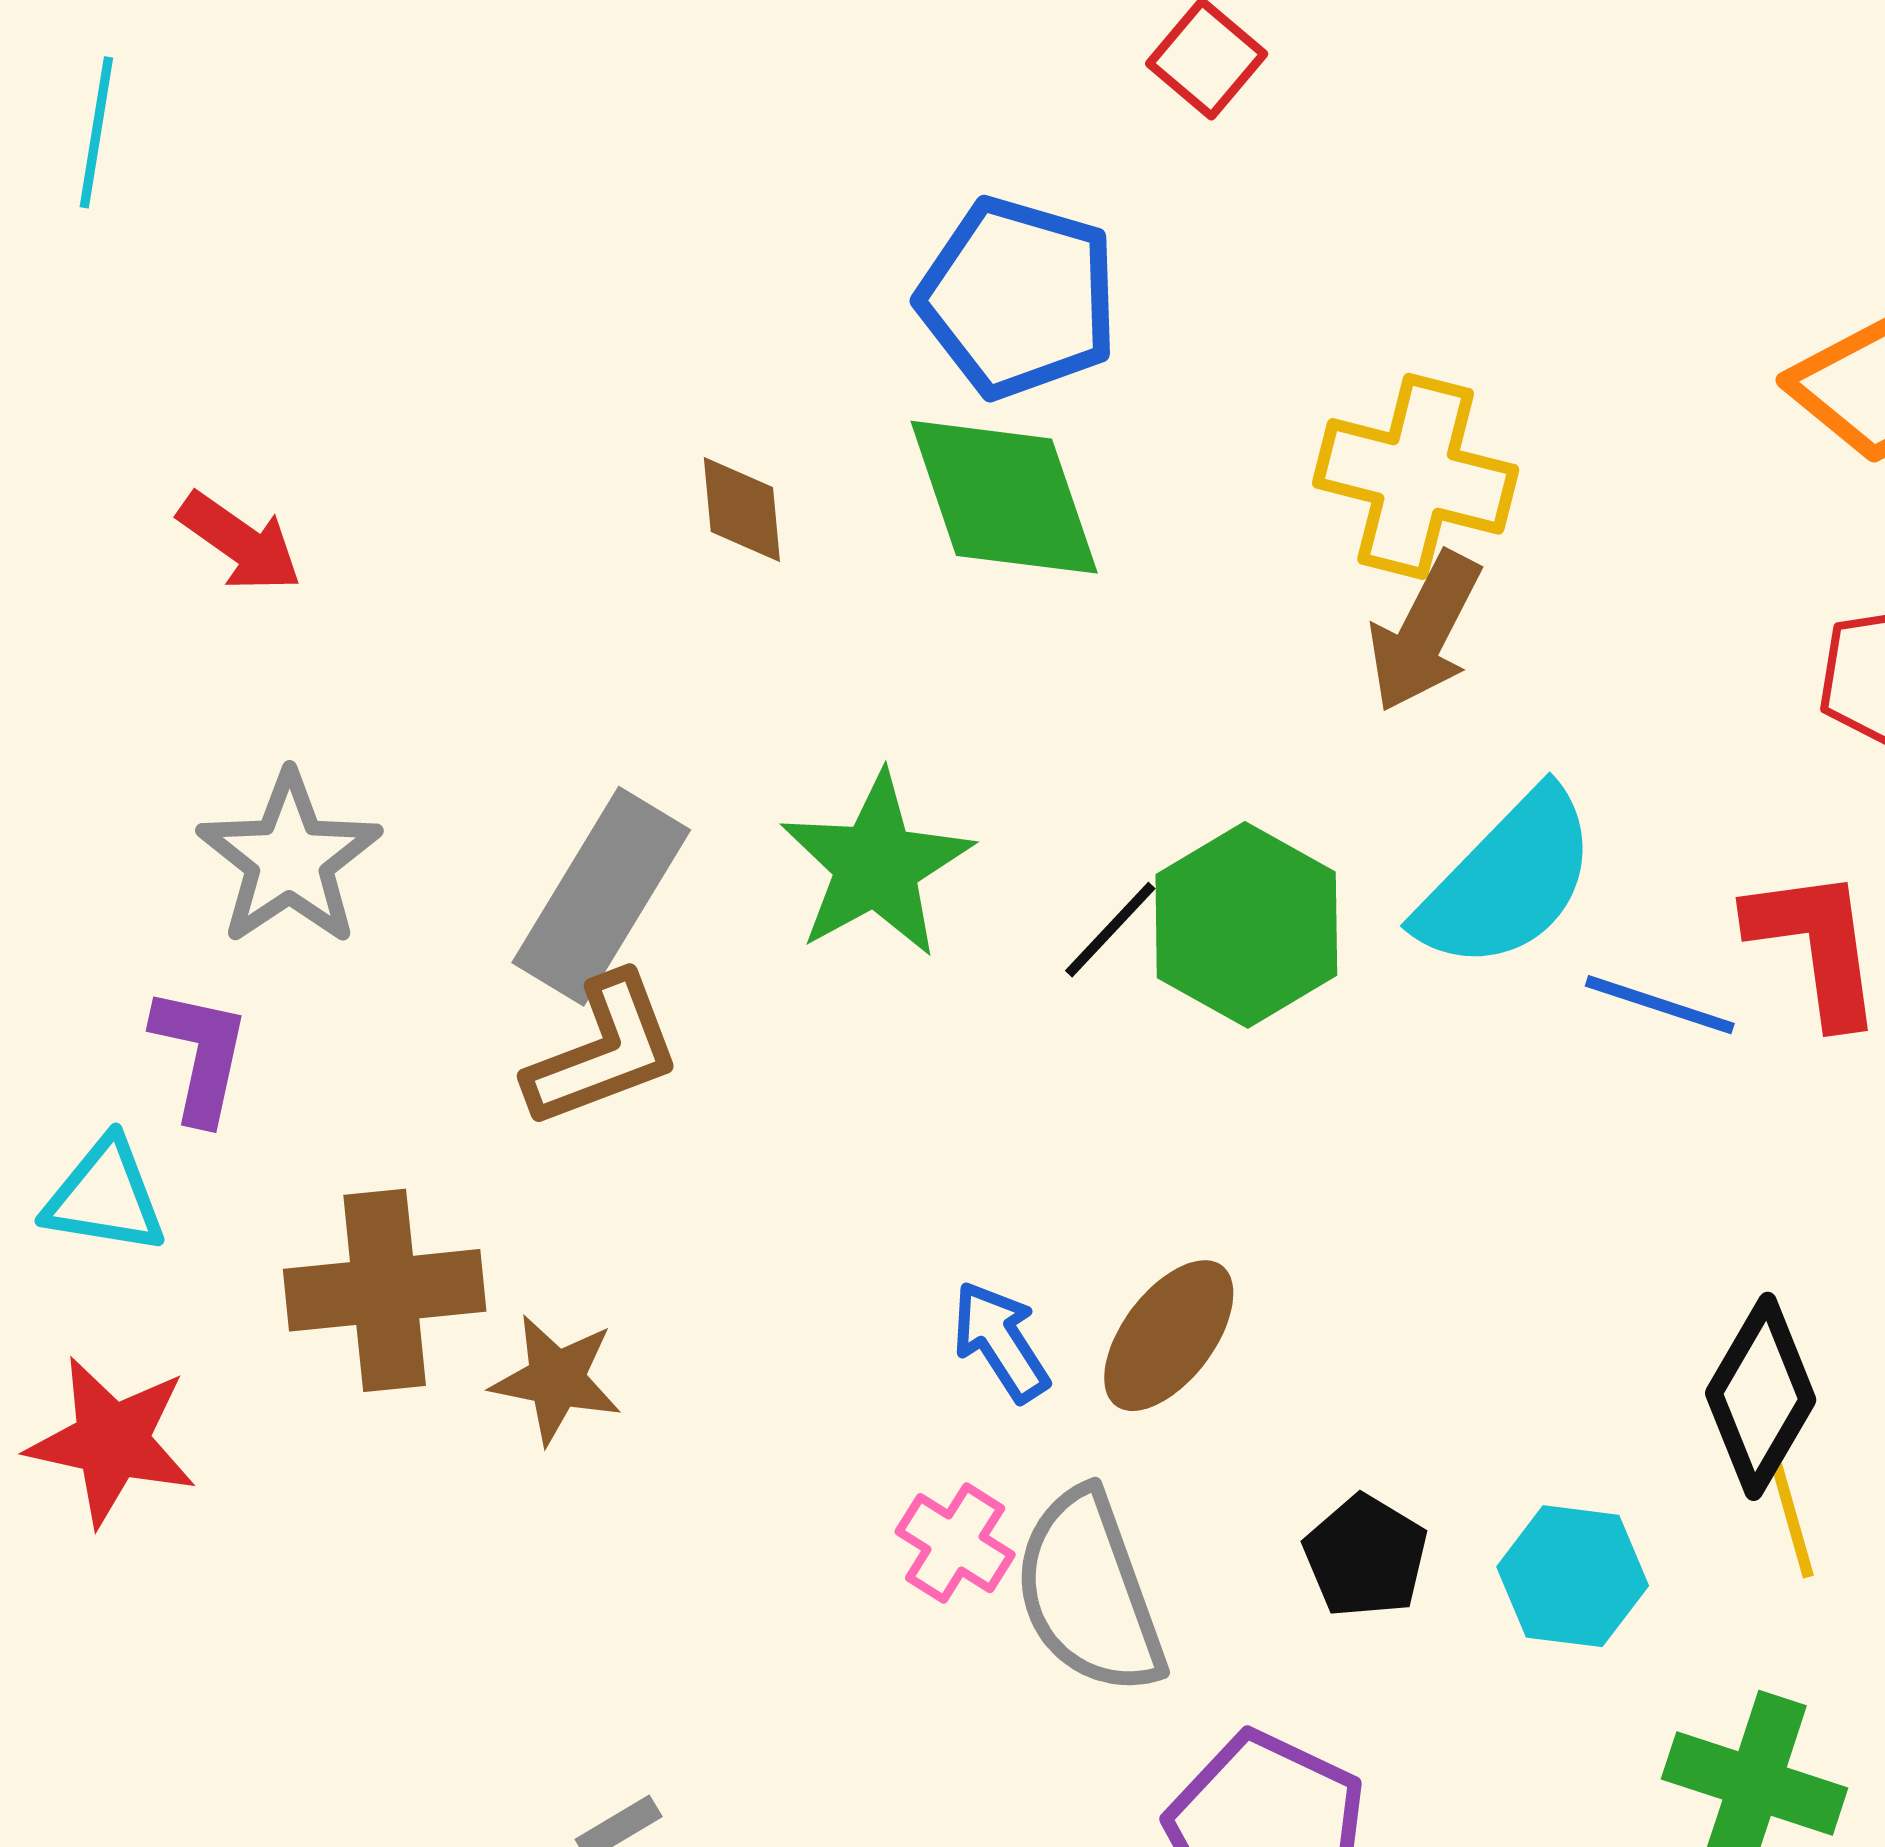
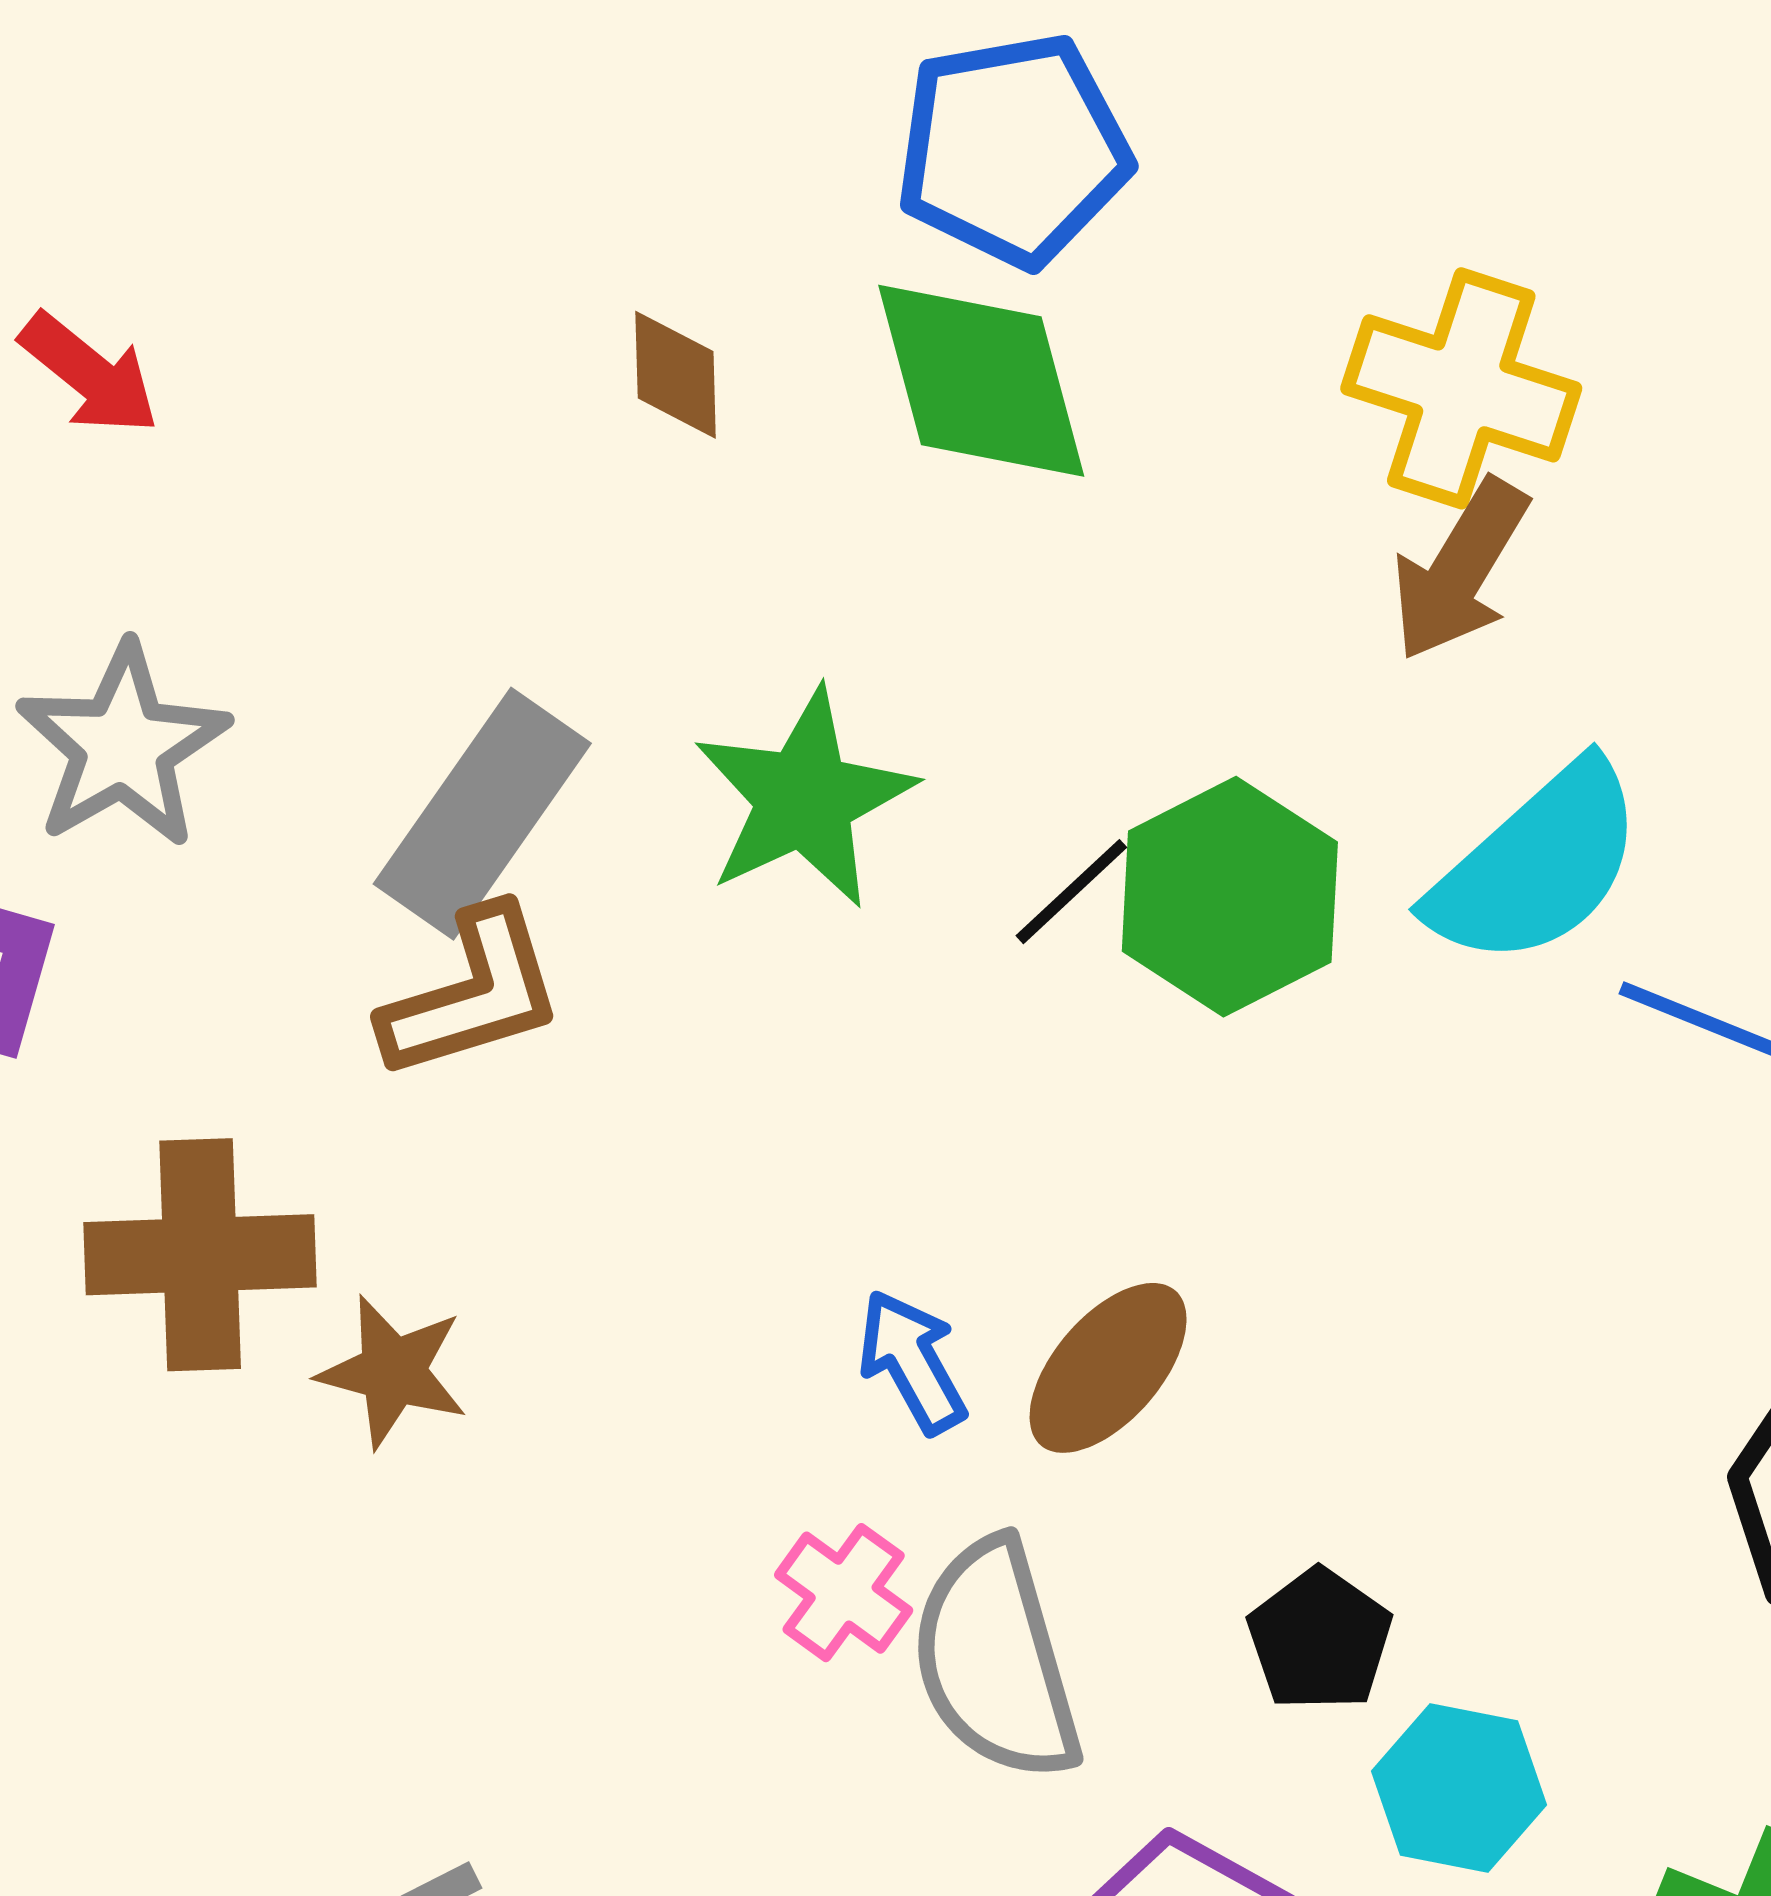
blue pentagon: (1018, 298) -> (1013, 150), turned -30
cyan hexagon: (1573, 1576) -> (1459, 1788), moved

